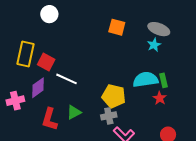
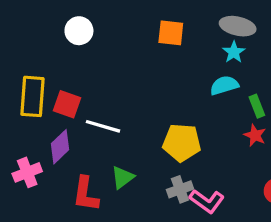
white circle: (49, 14) -> (79, 31), moved
cyan semicircle: (145, 80) -> (224, 85), moved, size x0.7
gray cross: (109, 116) -> (180, 189), moved

